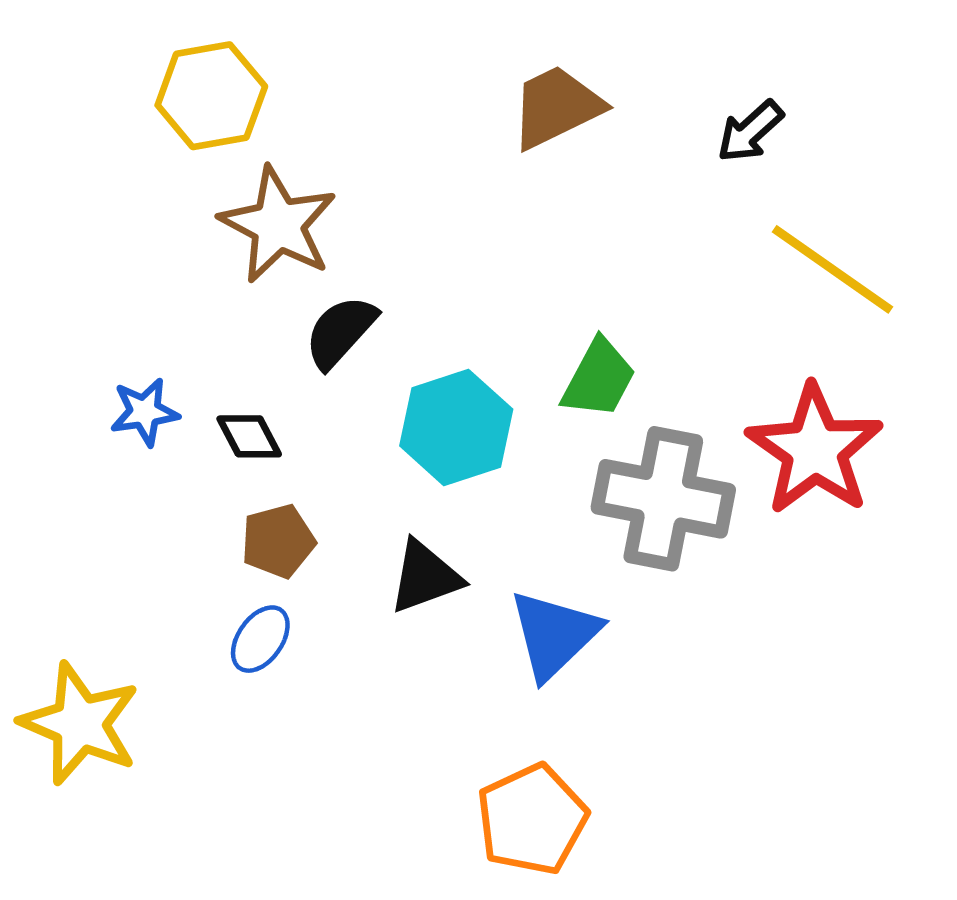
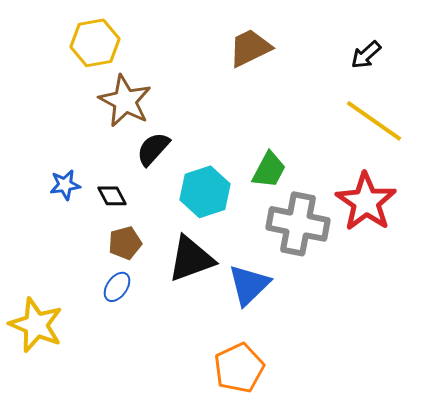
black arrow: (750, 131) -> (366, 55), moved
black triangle: (425, 577) -> (191, 259), size x1.4

